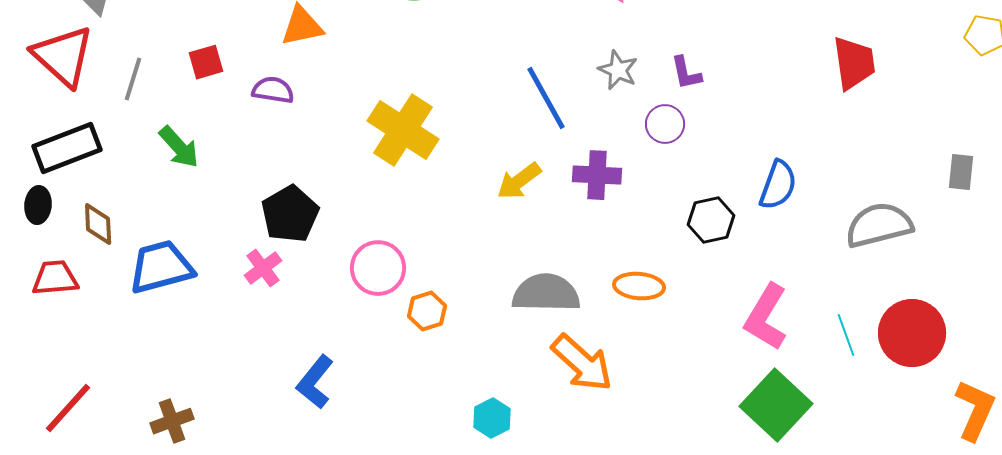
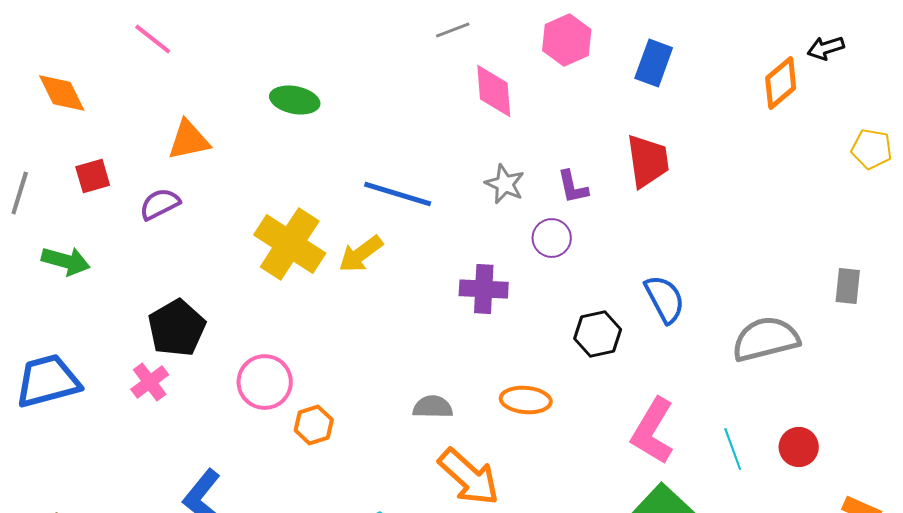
red trapezoid: (854, 63) -> (648, 161), moved
purple semicircle: (273, 90) -> (160, 204), turned -36
blue line: (546, 98) -> (398, 194), moved, turned -44
green arrow: (179, 147) -> (66, 261), turned -33
yellow arrow: (519, 181) -> (361, 254), moved
blue semicircle: (778, 185) -> (665, 299), turned -48
gray semicircle: (546, 293) -> (433, 407), size x0.6
red circle: (912, 333) -> (799, 447), size x0.6

